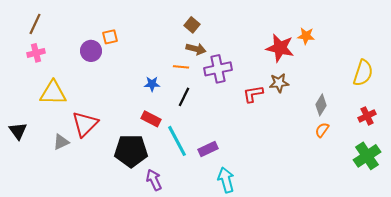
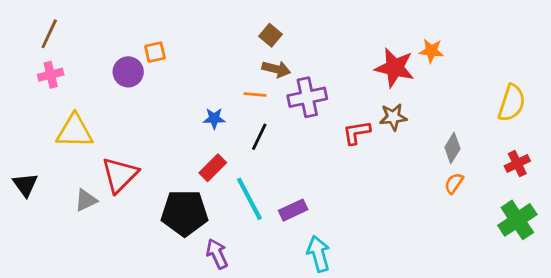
red rectangle: (151, 119) -> (213, 168), turned -72

